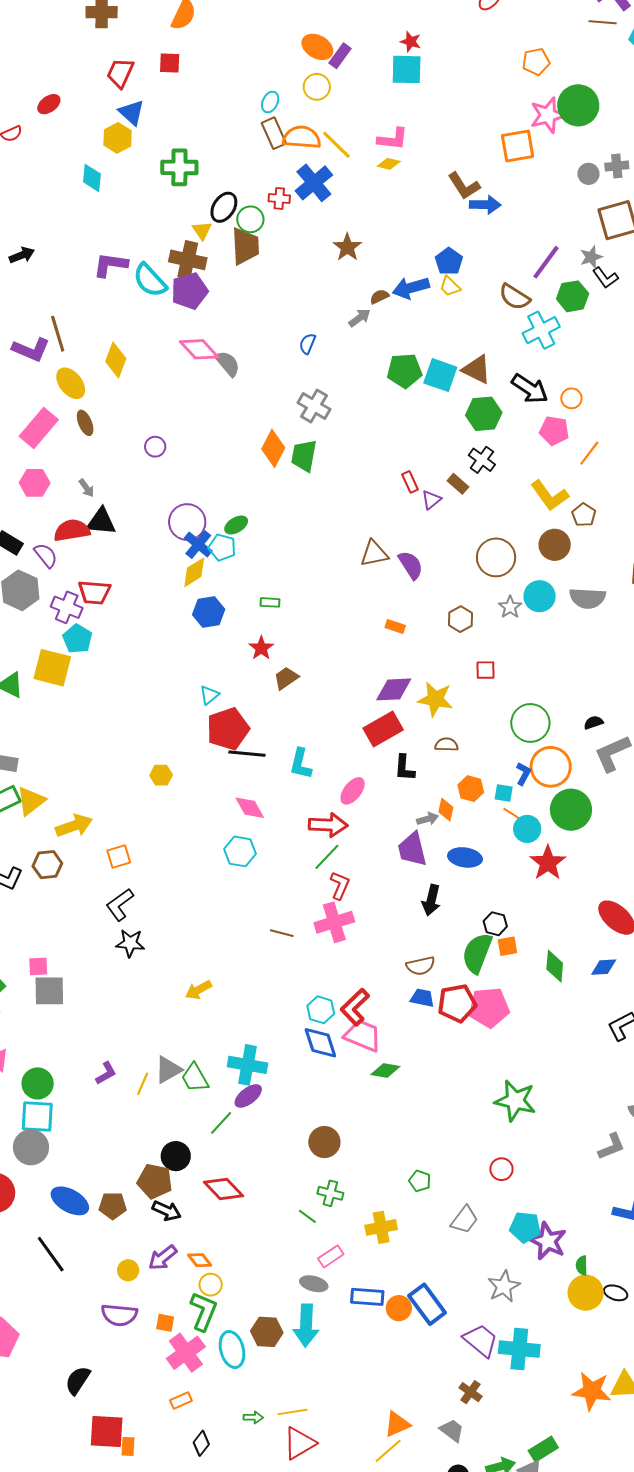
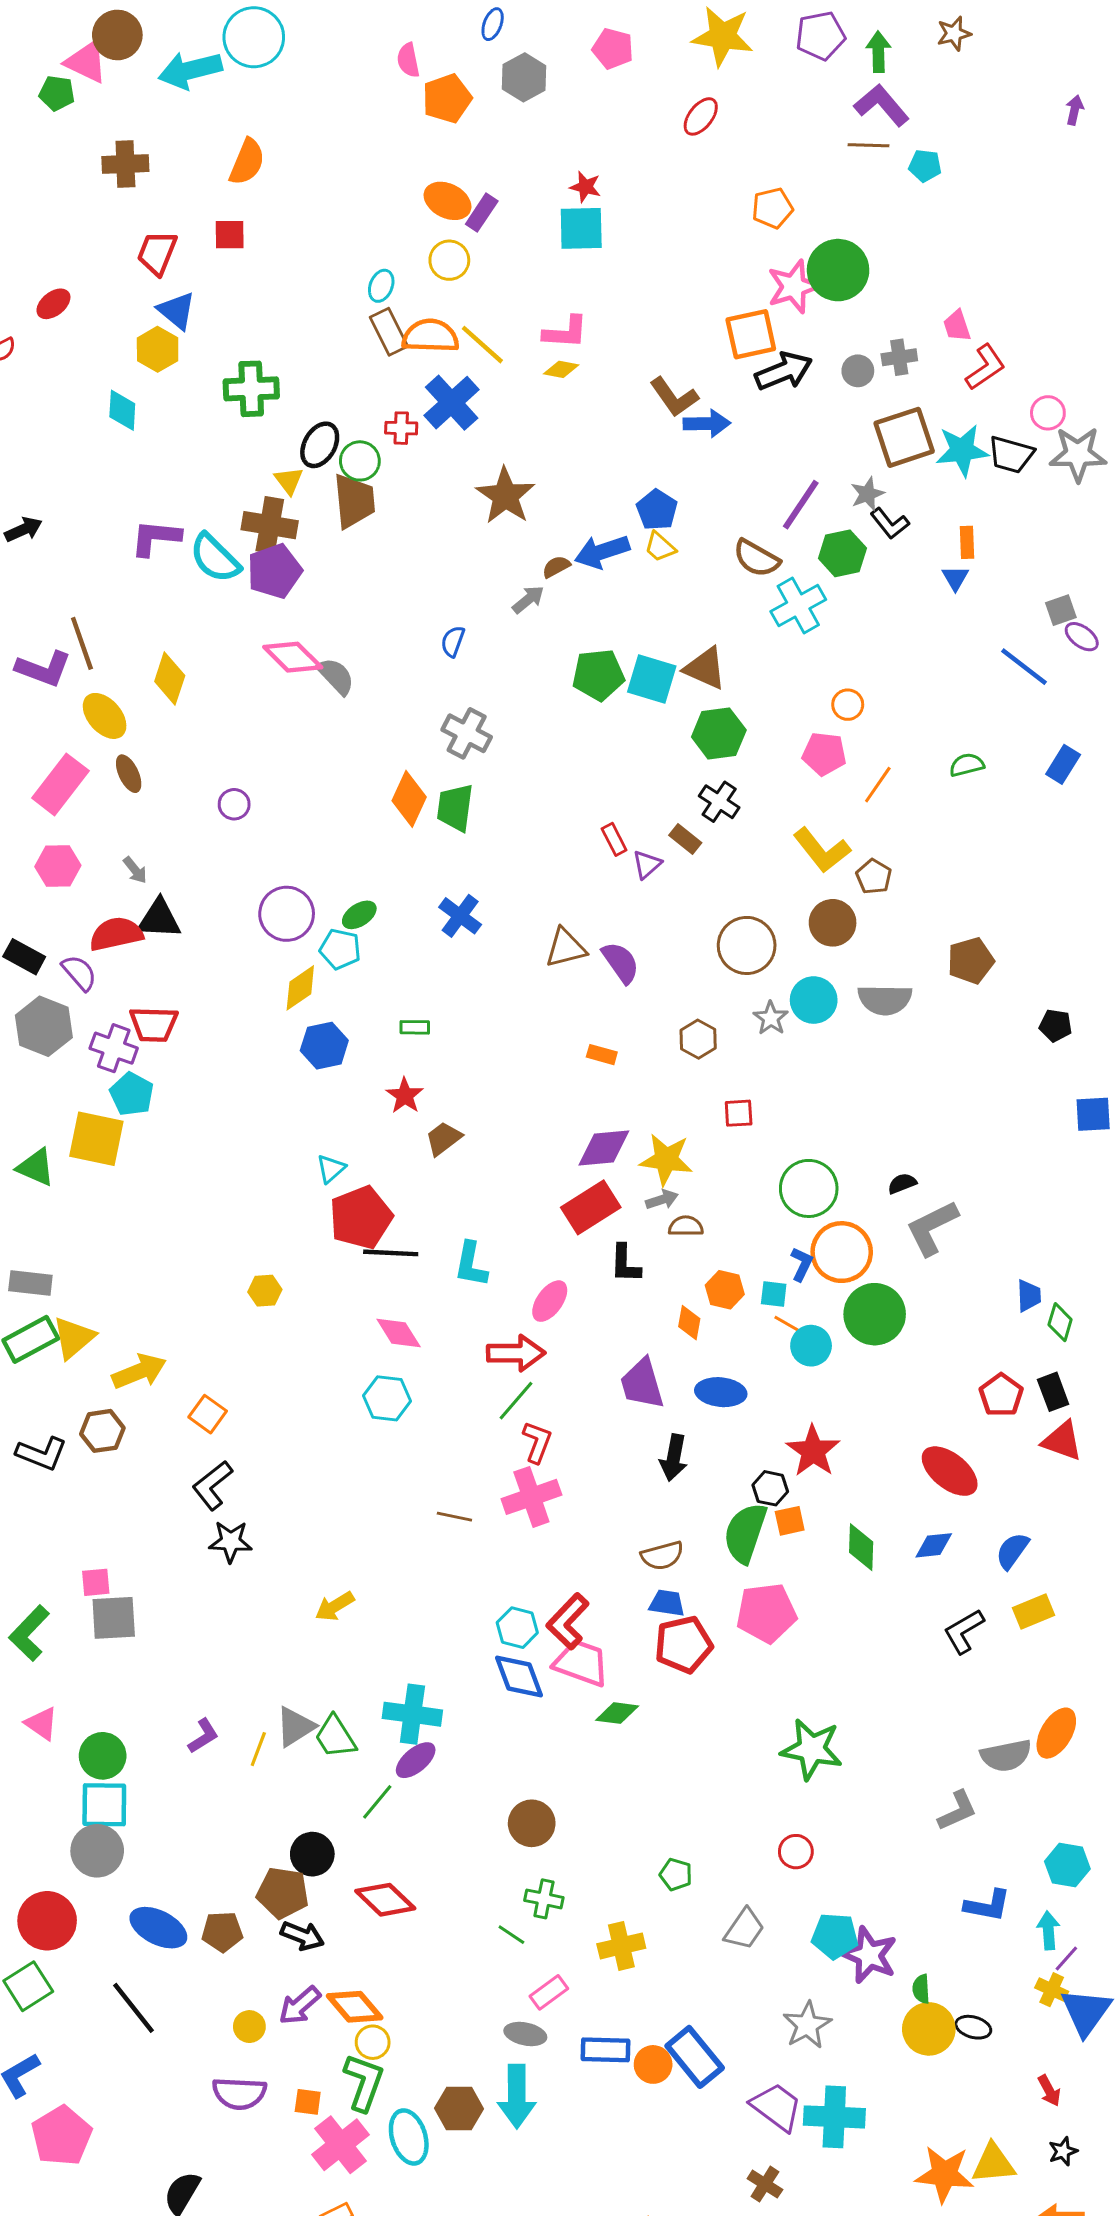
brown star: (347, 247) -> (505, 496), size x1.4
black arrow: (530, 389) -> (784, 371), moved, turned -54
blue cross: (198, 544) -> (460, 916), moved
gray arrow: (427, 819) -> (662, 1200), moved
orange square: (119, 857) -> (208, 1414), turned -35
red star: (548, 863) -> (813, 1451), moved
red pentagon: (457, 1003) -> (684, 1645), moved
orange diamond: (200, 1260) -> (355, 2007), size x1.5

